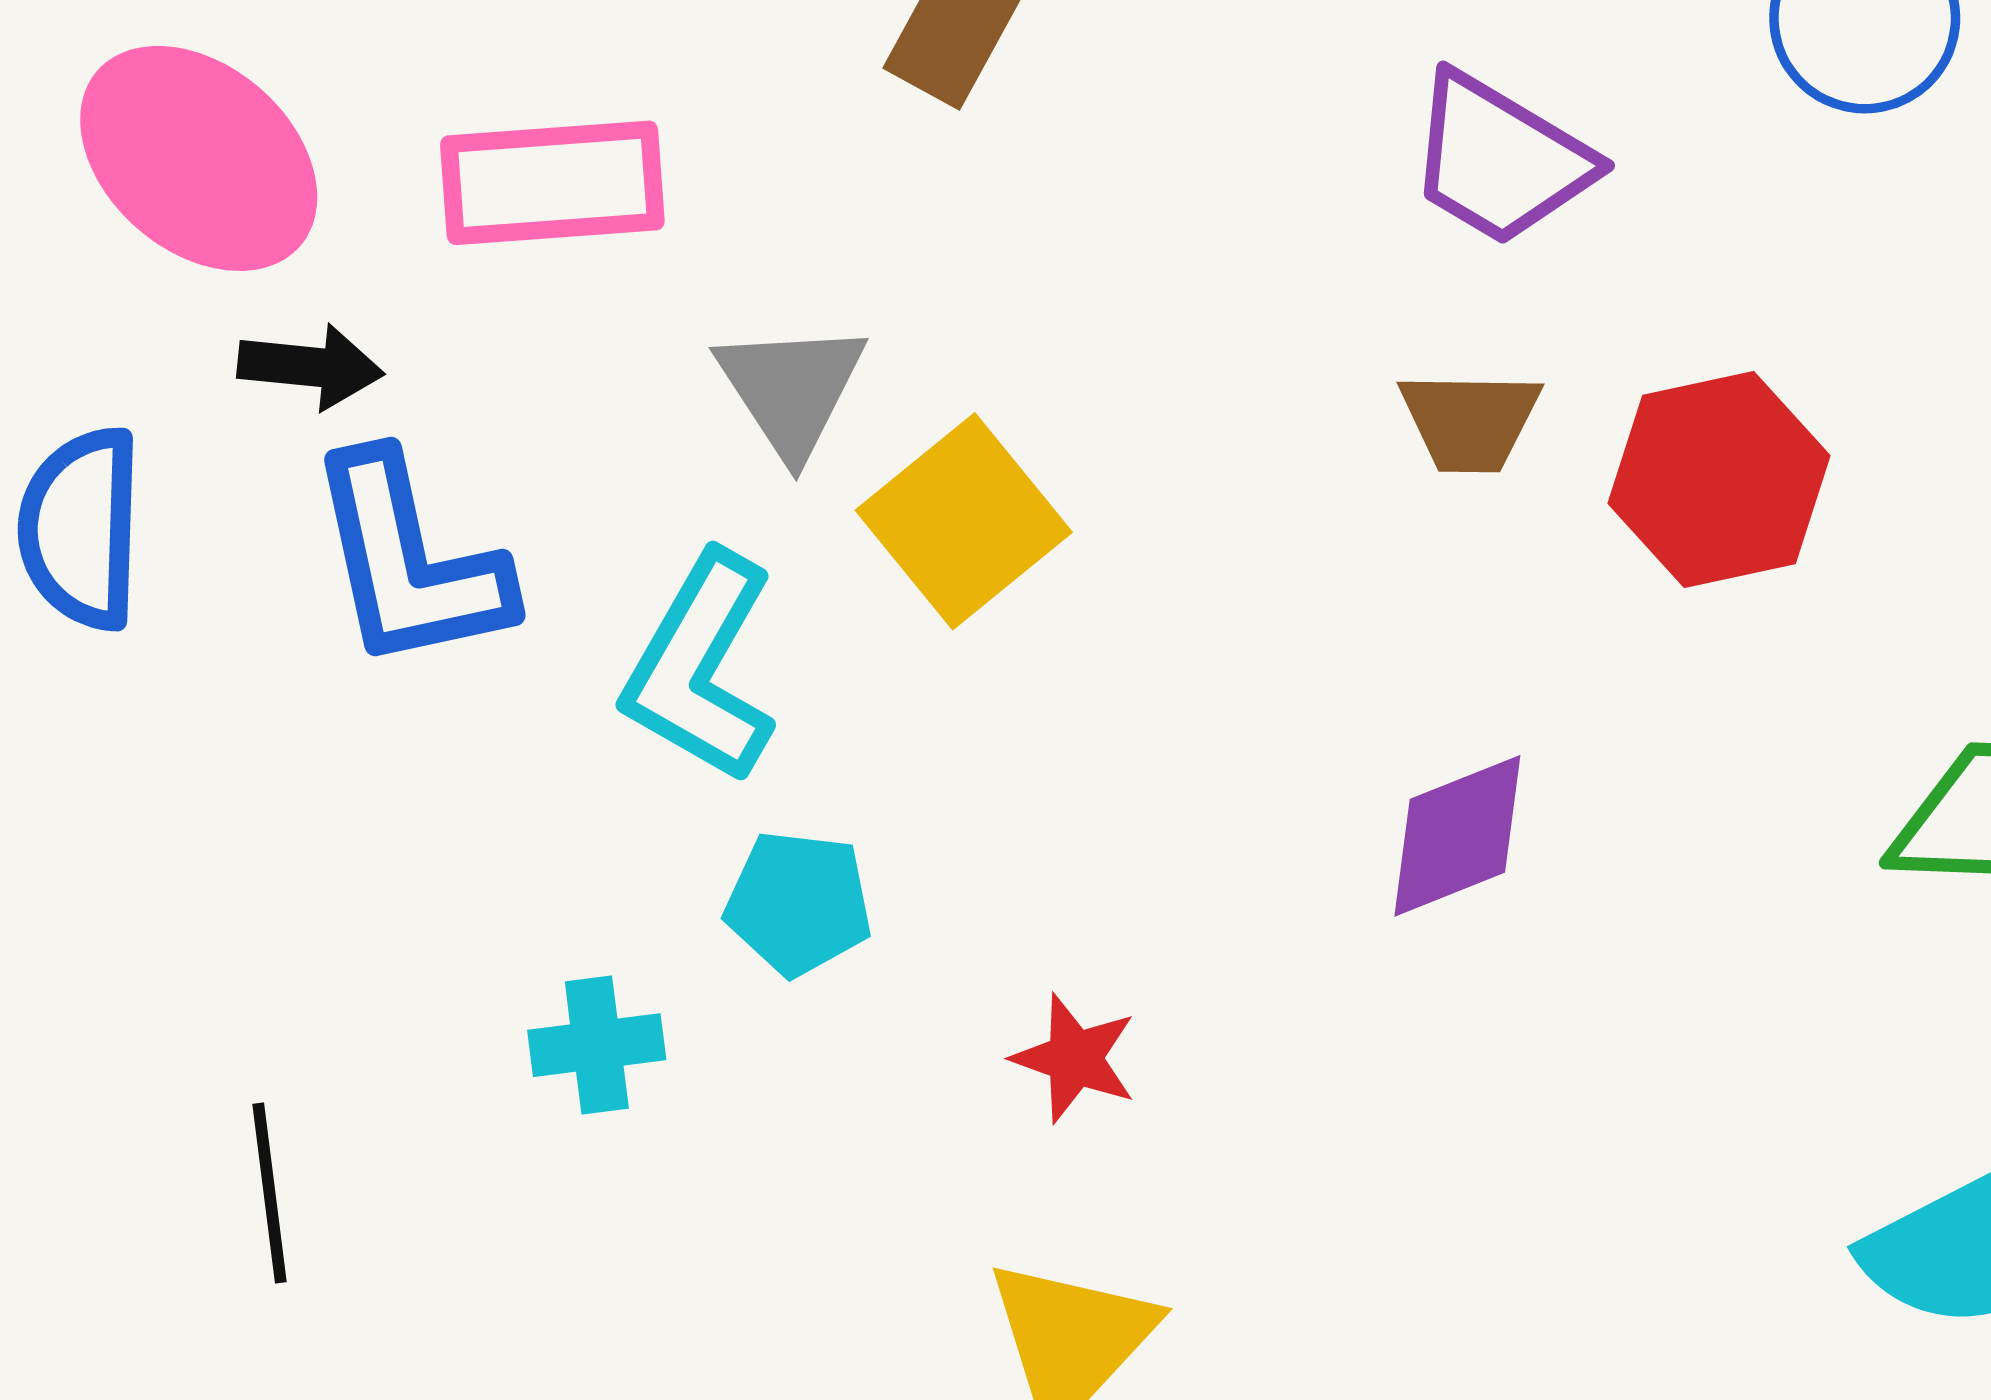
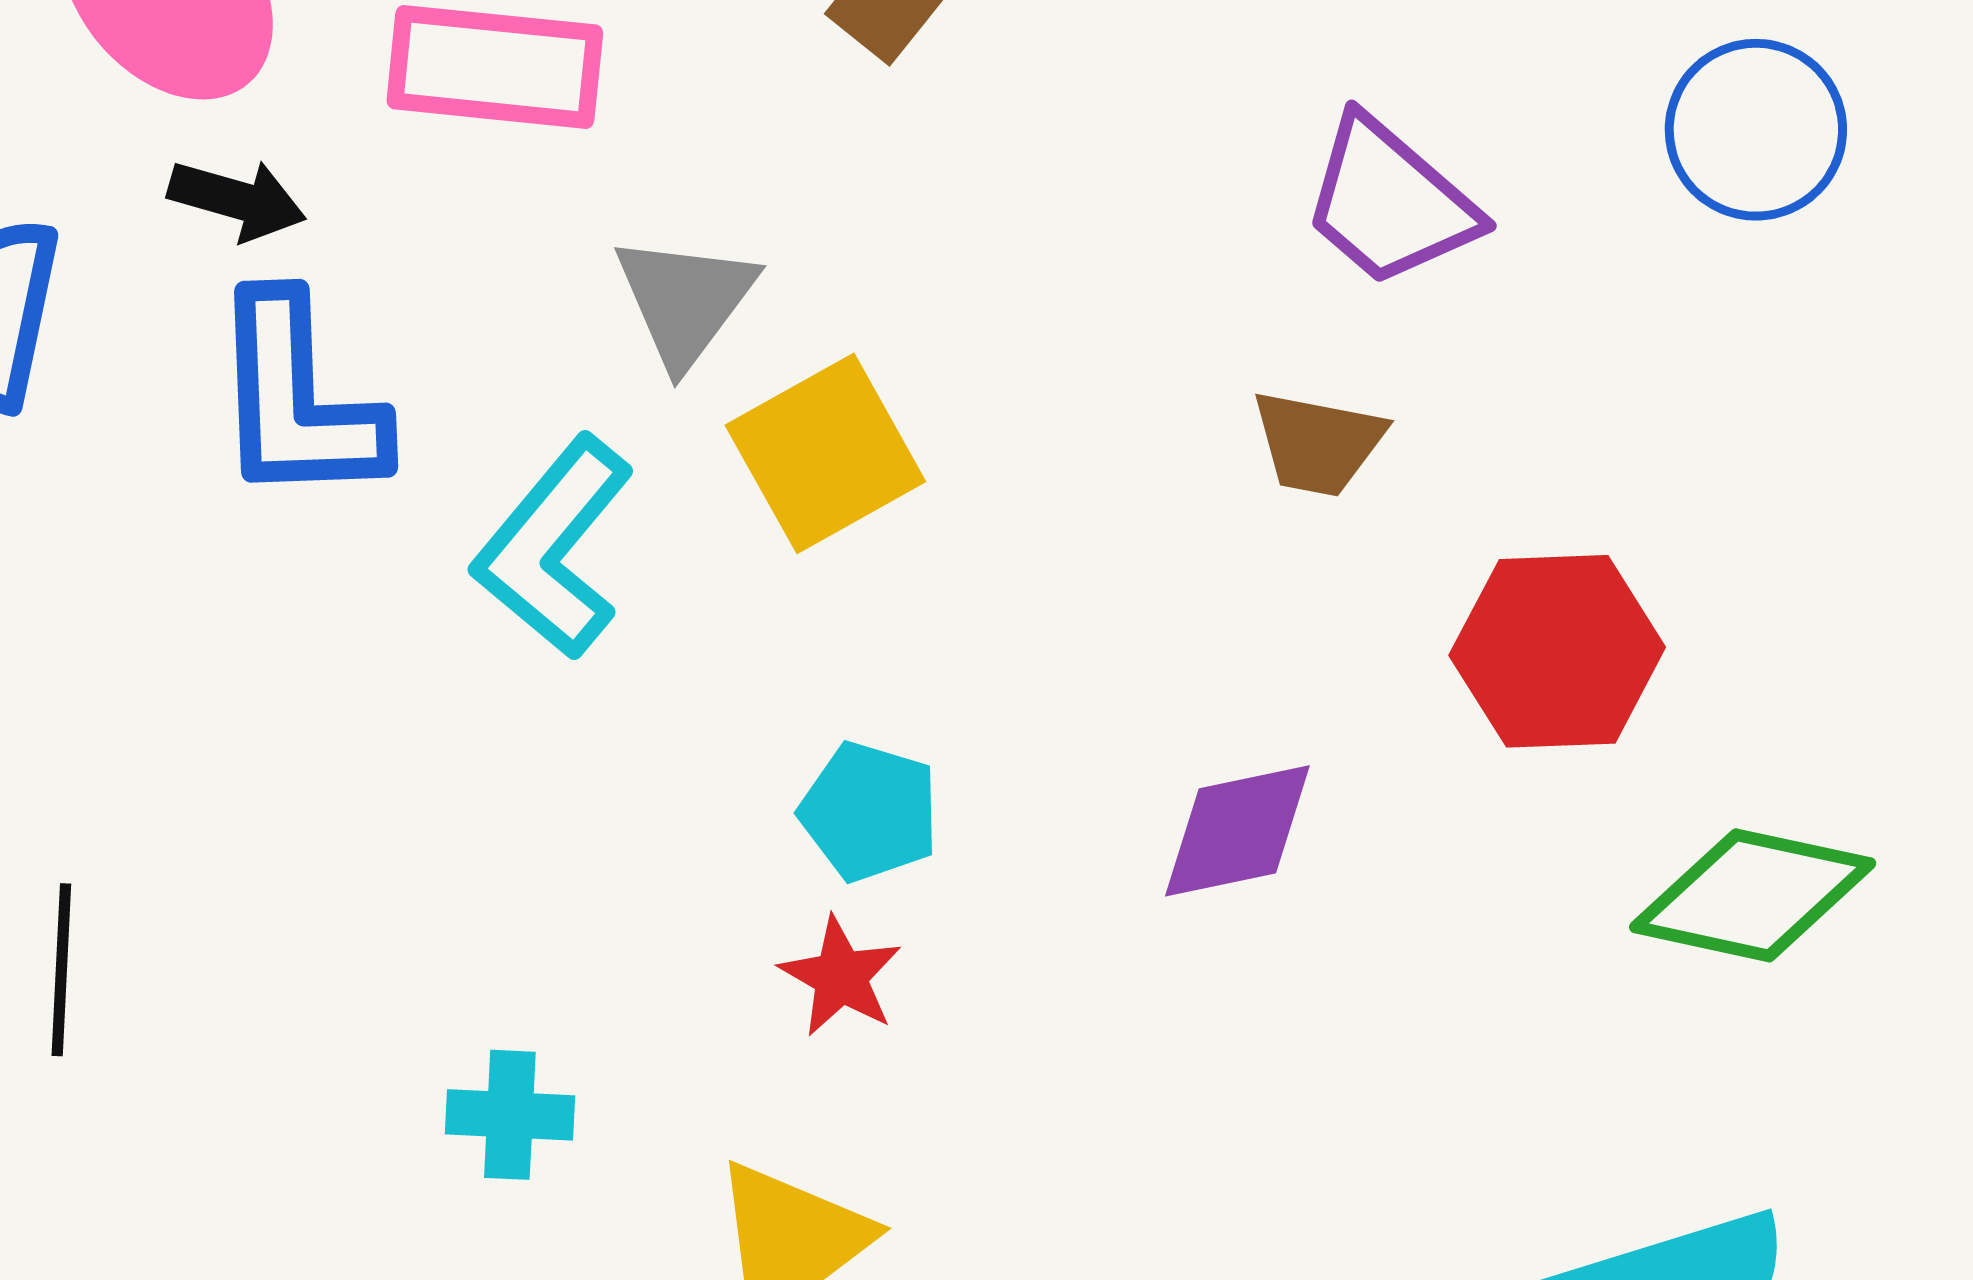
red hexagon: (1719, 480) -> (1557, 651), moved
cyan pentagon: (799, 903) -> (869, 812), moved
cyan cross: (597, 1045) -> (510, 1115), moved

